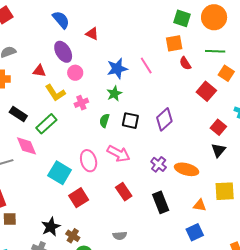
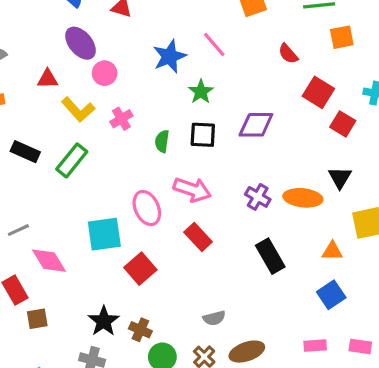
red semicircle: (185, 63) -> (288, 54), moved
orange square: (226, 73) -> (342, 37), turned -35
red square: (206, 91) -> (318, 92), moved
green star: (114, 94) -> (201, 92), moved
purple diamond: (164, 119) -> (256, 125), turned 50
pink diamond: (26, 146) -> (49, 261), moved
black triangle: (218, 150) -> (340, 177), moved
cyan square: (60, 173) -> (104, 234), turned -30
red rectangle: (124, 192) -> (198, 237), moved

